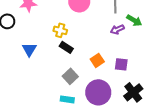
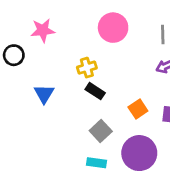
yellow cross: (60, 30) -> (87, 68), turned -32

